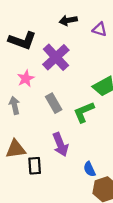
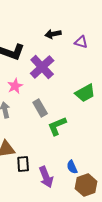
green L-shape: (84, 112) -> (57, 126), moved
purple arrow: (60, 145) -> (46, 177), moved

